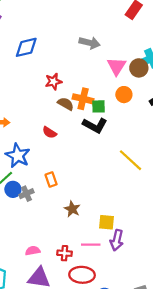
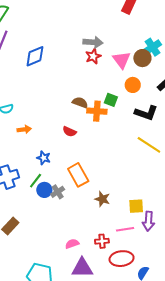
red star: (53, 82) -> (93, 56), moved
orange cross: (83, 99) -> (97, 111), moved
green square: (98, 106) -> (111, 100), turned 32
black L-shape: (95, 125) -> (146, 113), moved
blue star: (18, 156) -> (44, 158), size x0.6
orange rectangle: (51, 180) -> (78, 175), size x1.6

